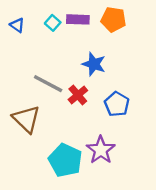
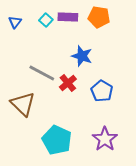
blue triangle: (17, 25) -> (15, 22), turned 32
purple star: (101, 150) -> (105, 139), moved

